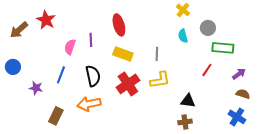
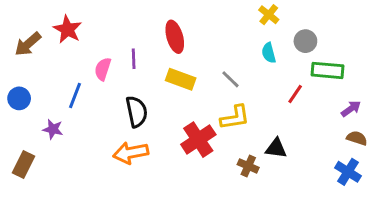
gray line: (157, 54) -> (231, 79), turned -48
red line: (207, 70) -> (295, 94), moved
blue line: (61, 75) -> (75, 95), moved
red cross: (128, 84) -> (198, 140), moved
brown rectangle: (56, 116) -> (23, 164), moved
brown cross: (185, 122) -> (248, 166), moved, turned 32

